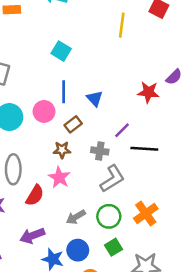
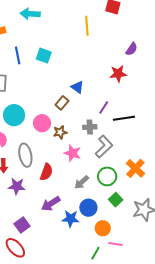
purple semicircle: (174, 77) -> (132, 49), moved
blue line: (64, 92) -> (18, 55), moved
pink circle: (44, 111) -> (42, 123), moved
brown rectangle: (73, 124) -> (62, 103), moved
pink star: (59, 177) -> (72, 153), moved

